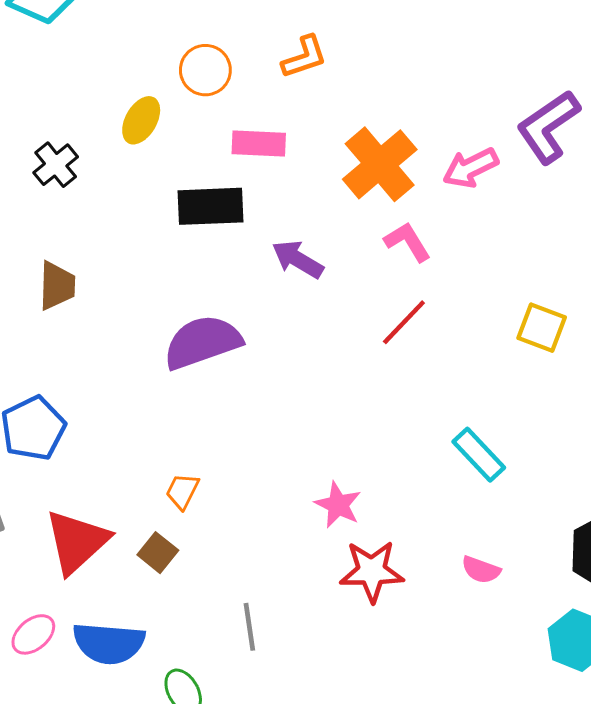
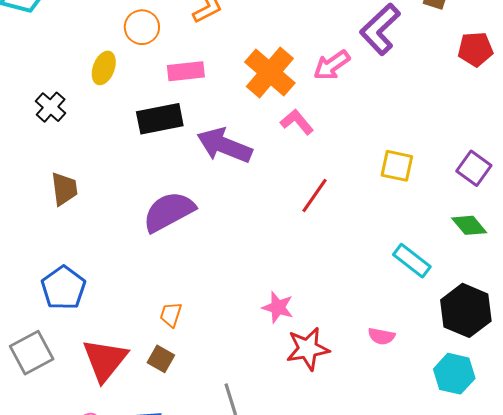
purple arrow: (298, 259) -> (224, 145), size x1.5
red line: (404, 322) -> (314, 196), moved
cyan rectangle: (479, 455) -> (412, 261), moved

